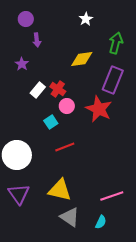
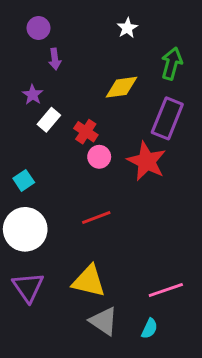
white rectangle: (38, 90) -> (49, 120), moved
cyan square: (51, 122) -> (24, 180), moved

